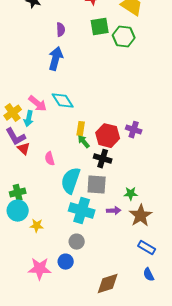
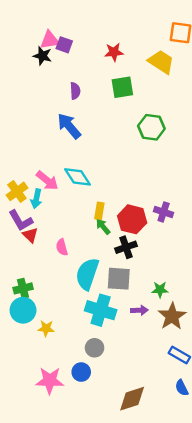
green hexagon: (124, 37) -> (151, 127), moved
blue arrow: (56, 59) -> (69, 126), turned -55
black cross: (103, 159) -> (126, 247), turned -36

